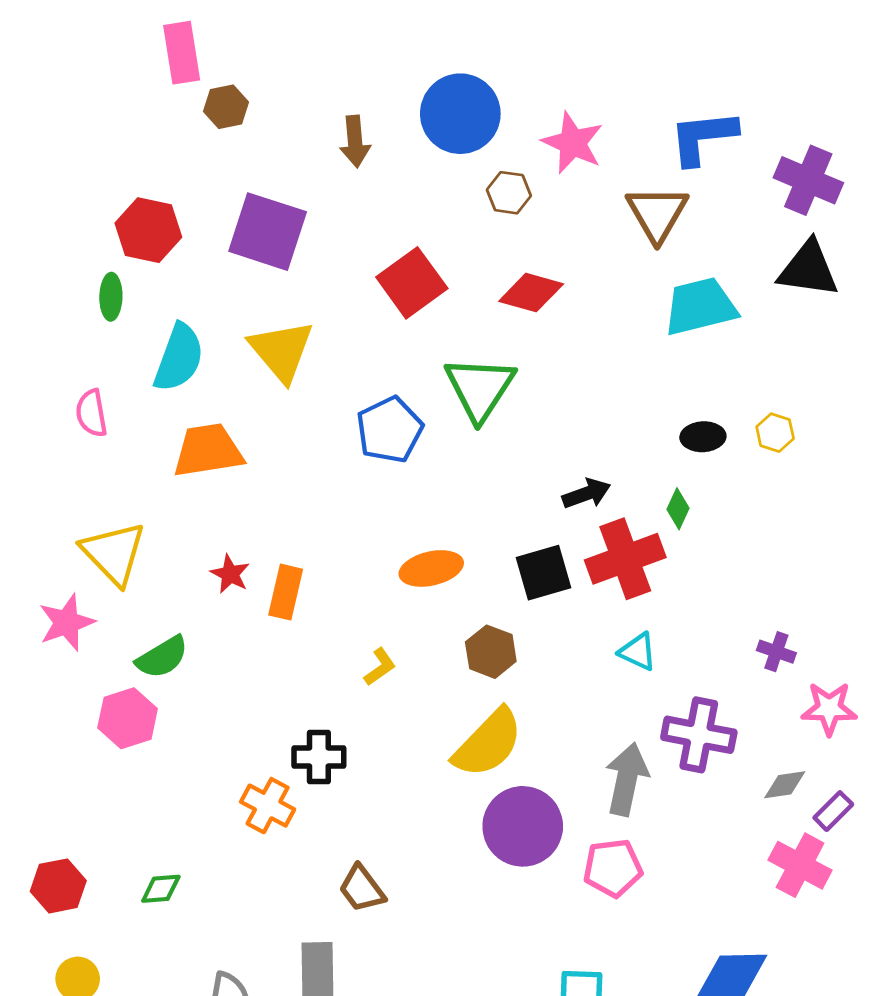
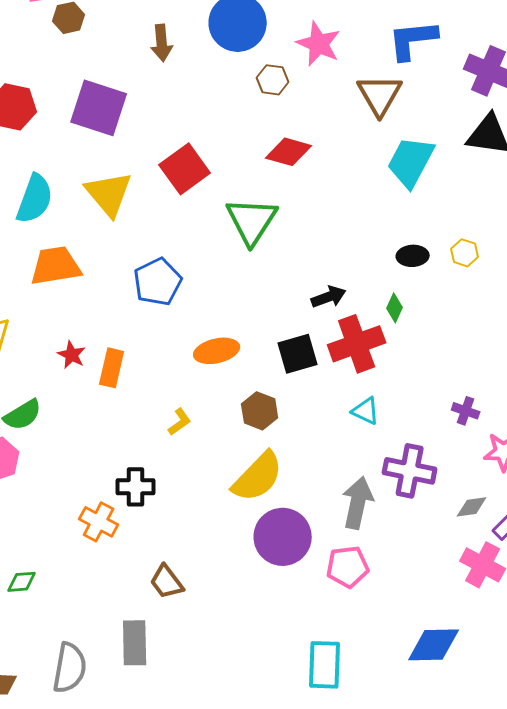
red square: (412, 283) -> (185, 169), moved
cyan trapezoid: (700, 306) -> (411, 162), turned -48
blue pentagon: (390, 430) -> (158, 282), moved

